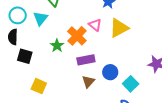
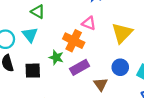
yellow triangle: (119, 28) -> (122, 33), moved
black square: (25, 56) -> (33, 71), moved
purple rectangle: (86, 60) -> (80, 67), moved

